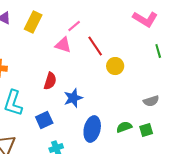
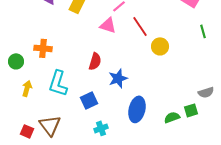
gray semicircle: (151, 101) -> (206, 92), moved
green semicircle: (124, 127) -> (172, 117), moved

